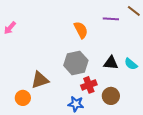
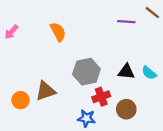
orange semicircle: (81, 30) -> (58, 32), moved
orange circle: (23, 98) -> (20, 100), moved

